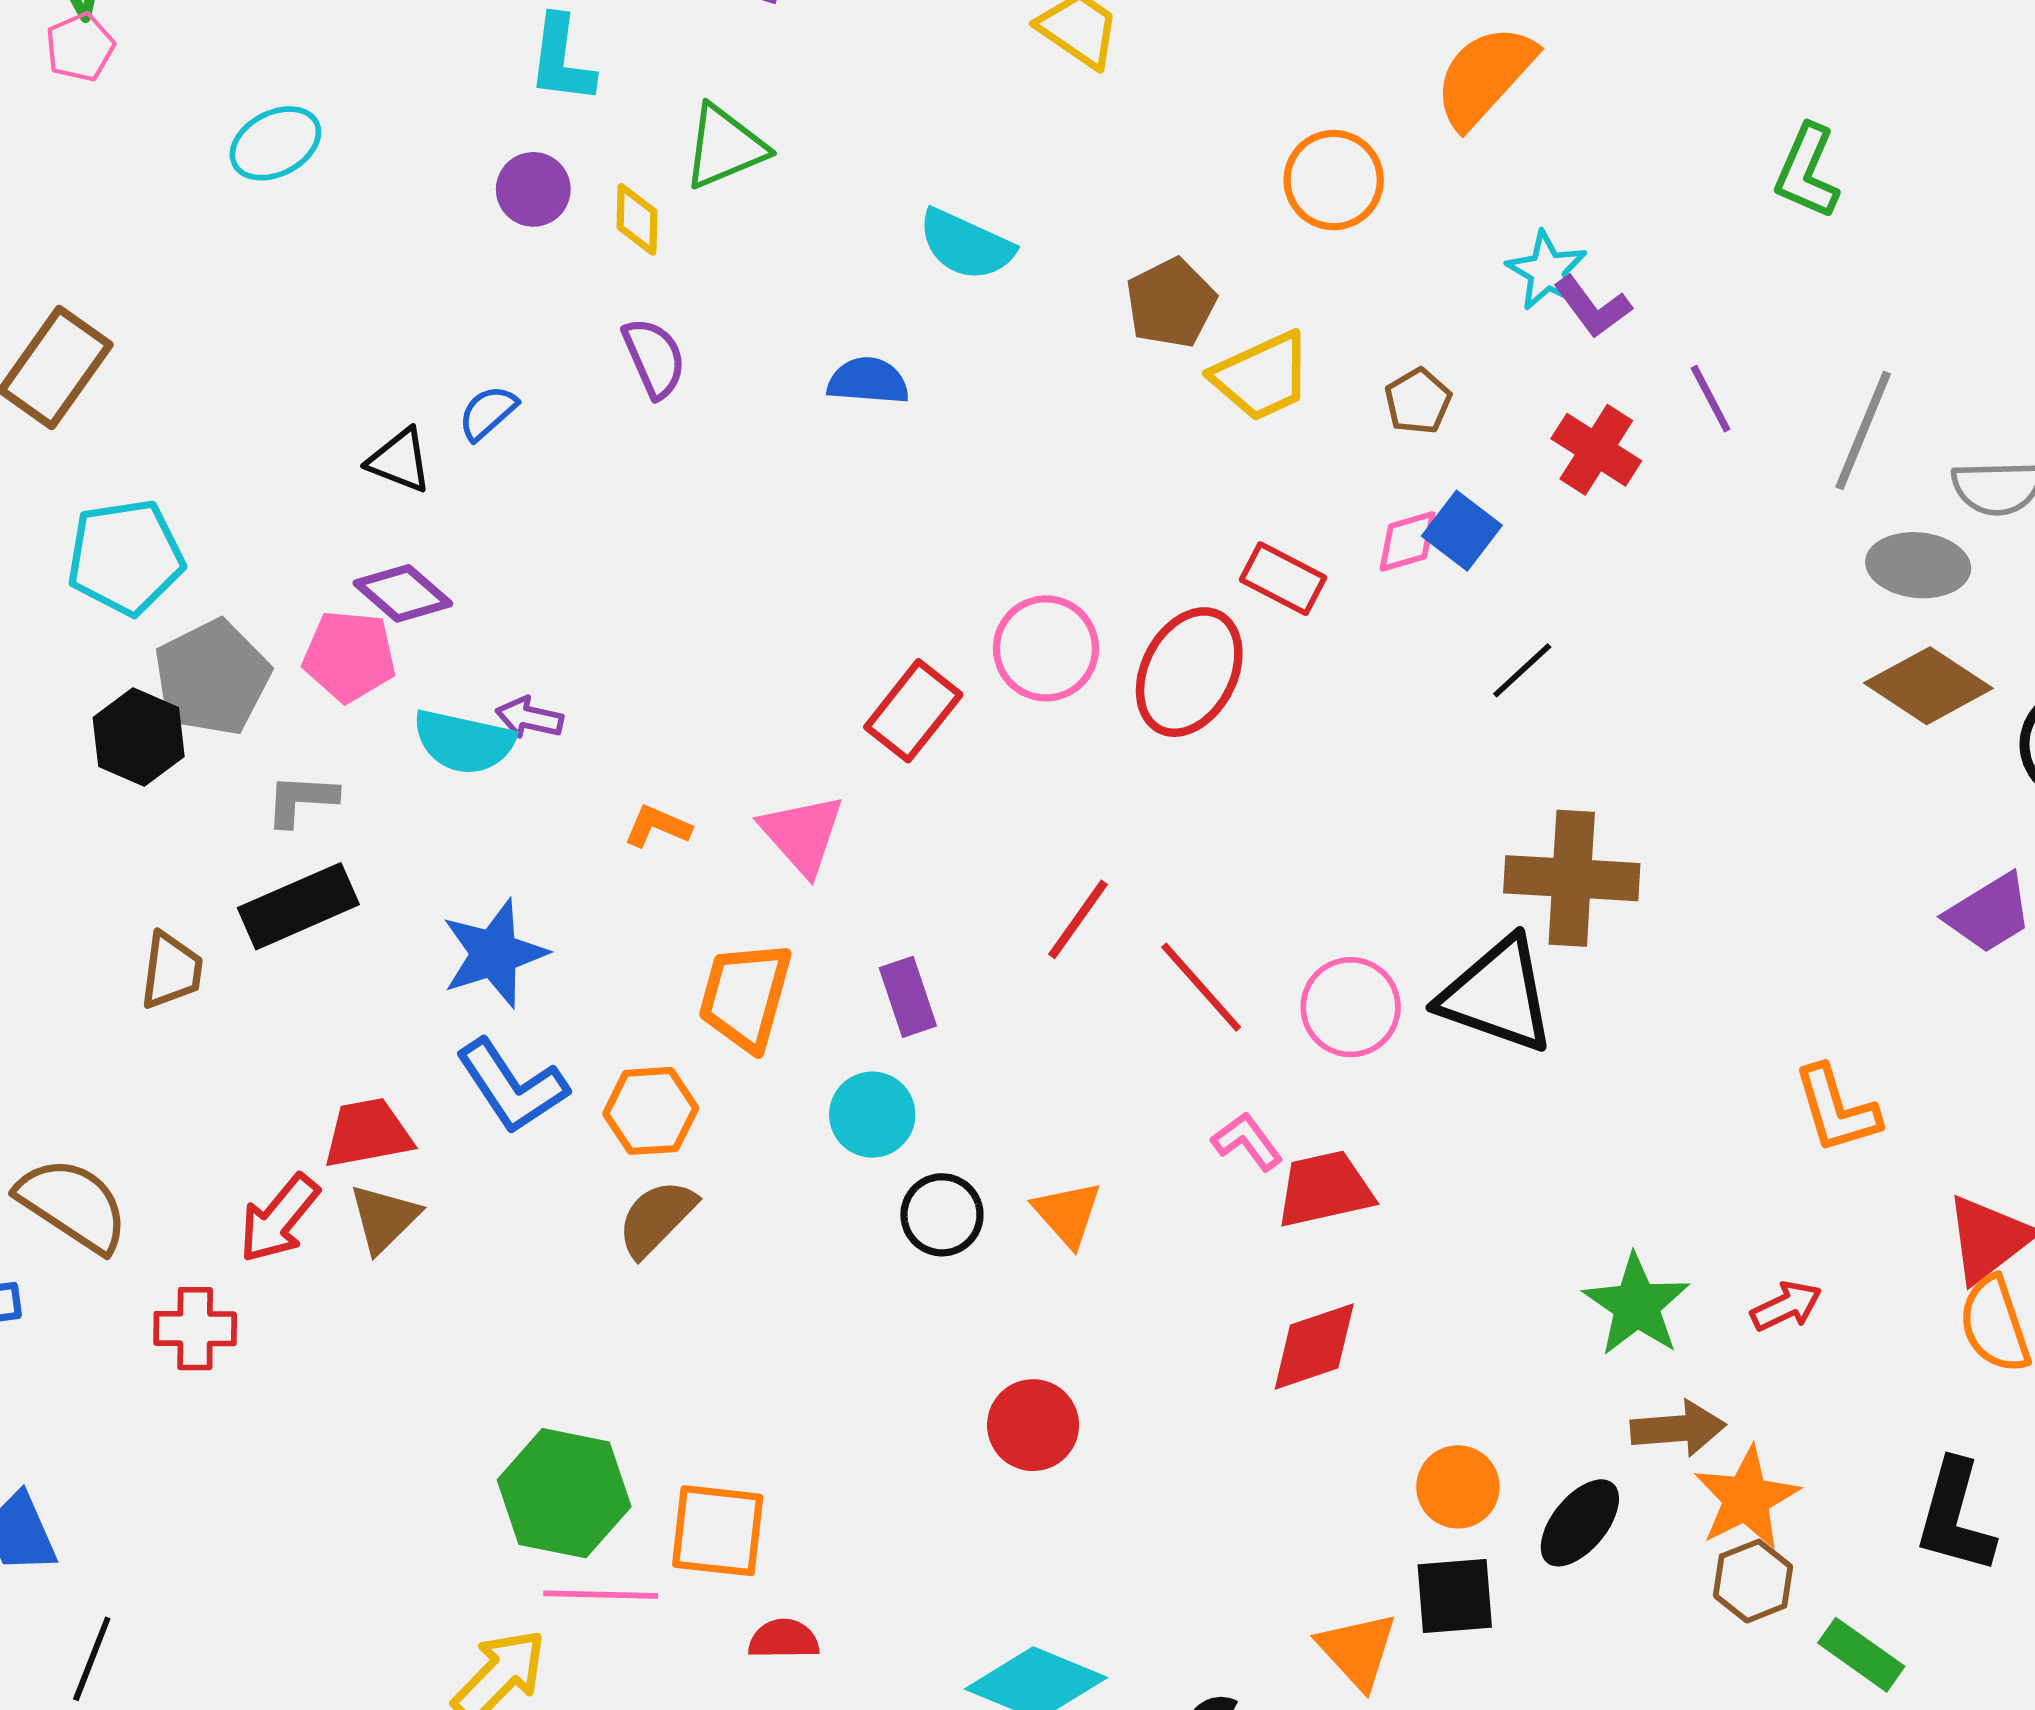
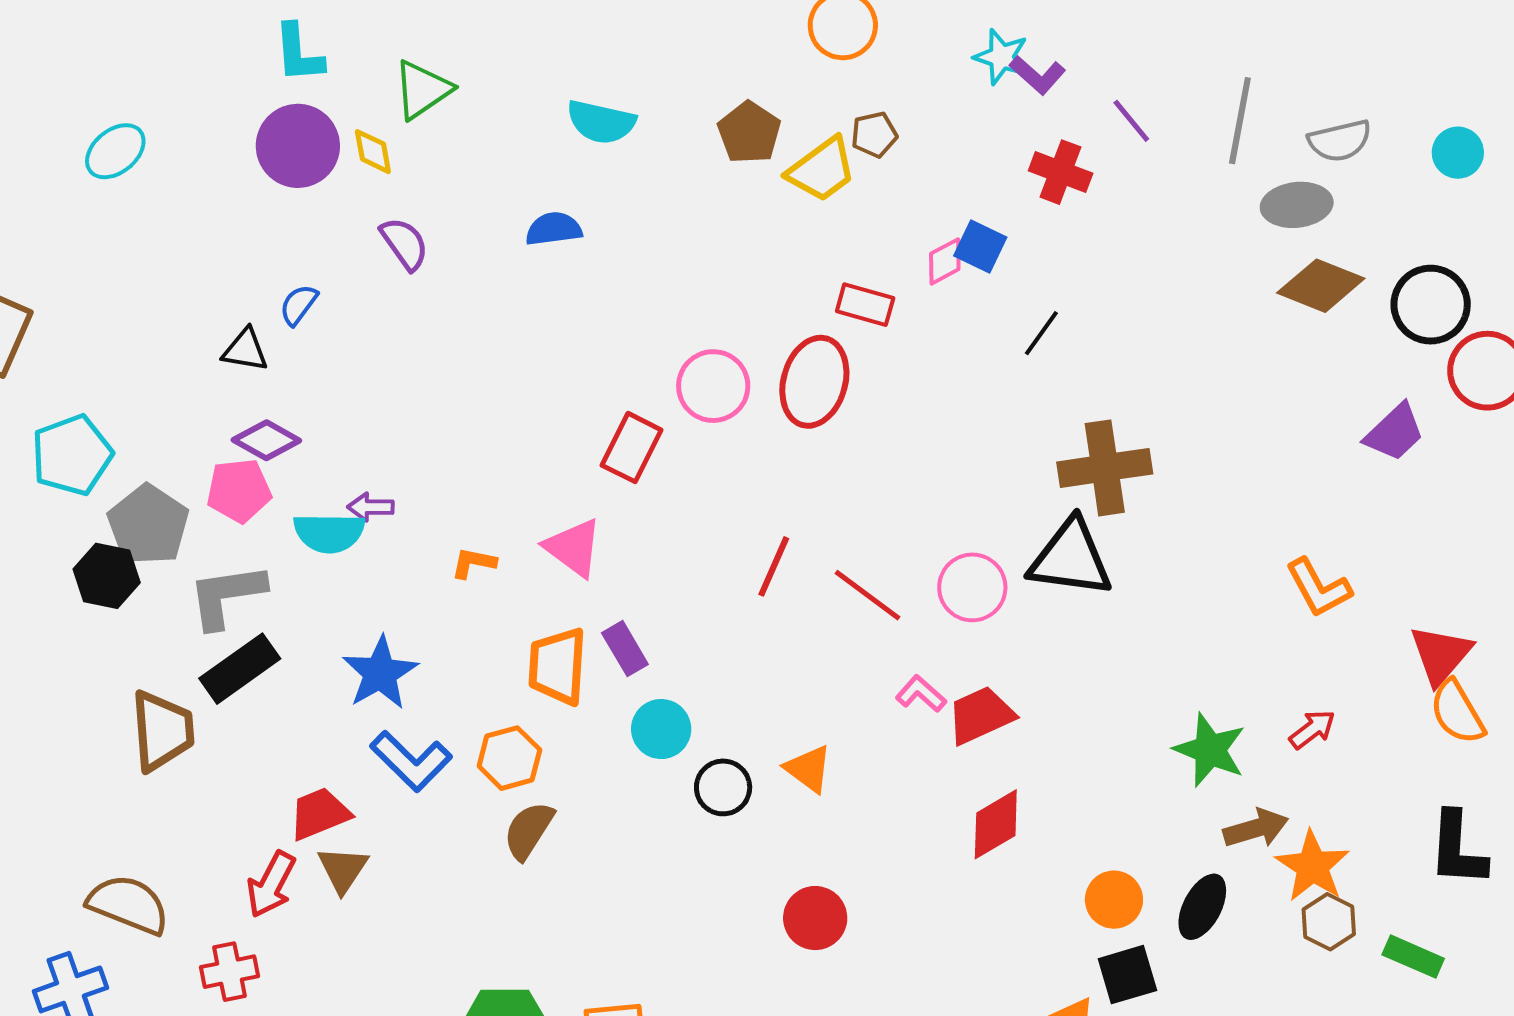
purple circle: (533, 189) -> (298, 146), size x1.6
brown pentagon: (1418, 401) -> (874, 135), moved, turned 30
gray L-shape: (301, 800) -> (227, 596), size x1.6
brown trapezoid: (171, 971) -> (162, 731), size x1.5
purple rectangle: (908, 997) -> (625, 649), moved

